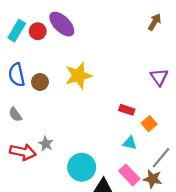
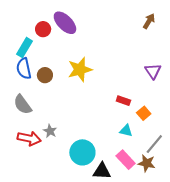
cyan rectangle: (17, 31) -> (24, 48), moved
gray semicircle: (15, 115) -> (23, 105), size x1.5

